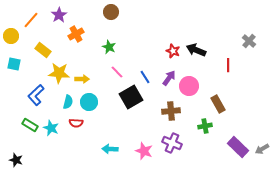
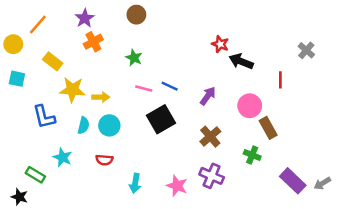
purple star: (59, 15) -> (85, 18), moved
red star: (173, 51) -> (220, 44), moved
pink line: (117, 72) -> (144, 88), turned -32
blue line: (145, 77) -> (170, 86), moved, turned -32
pink circle: (189, 86) -> (250, 106), moved
blue L-shape: (36, 95) -> (44, 117), turned -60
brown cross: (171, 111) -> (210, 137), turned -36
red semicircle: (76, 123) -> (104, 160), moved
green rectangle: (30, 125) -> (35, 175), moved
green cross: (205, 126) -> (252, 155), turned 32
cyan arrow: (110, 149) -> (135, 183), turned -84

